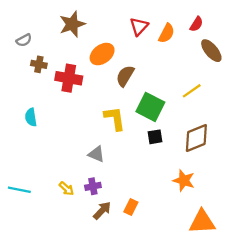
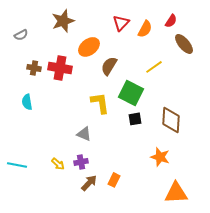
brown cross: (39, 64) -> (34, 68), moved
yellow line: (192, 91) -> (154, 67), moved
brown diamond: (196, 138) -> (171, 120), turned -64

